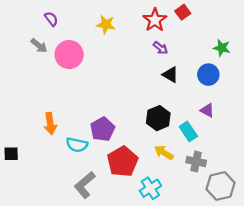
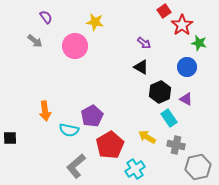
red star: (155, 20) -> (182, 25), moved
pink circle: (69, 55) -> (75, 46), moved
black triangle: (170, 75) -> (141, 67), moved
black hexagon: (158, 118) -> (160, 92), moved

